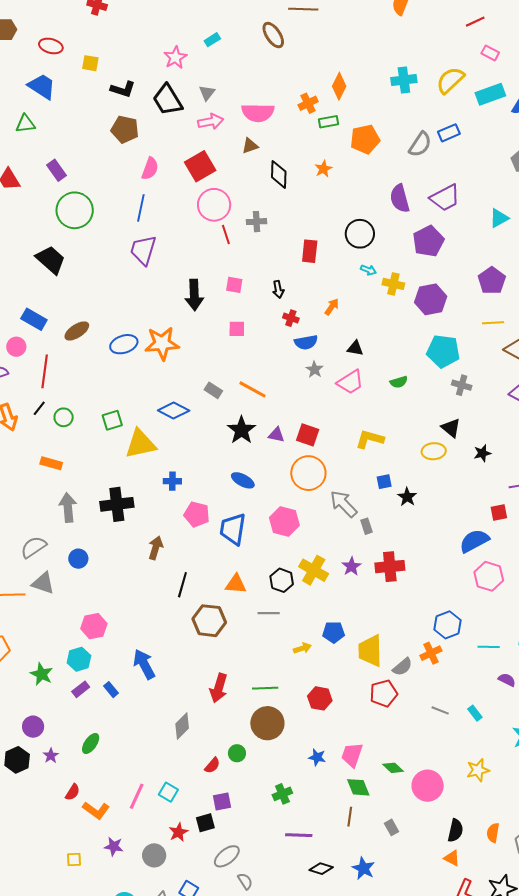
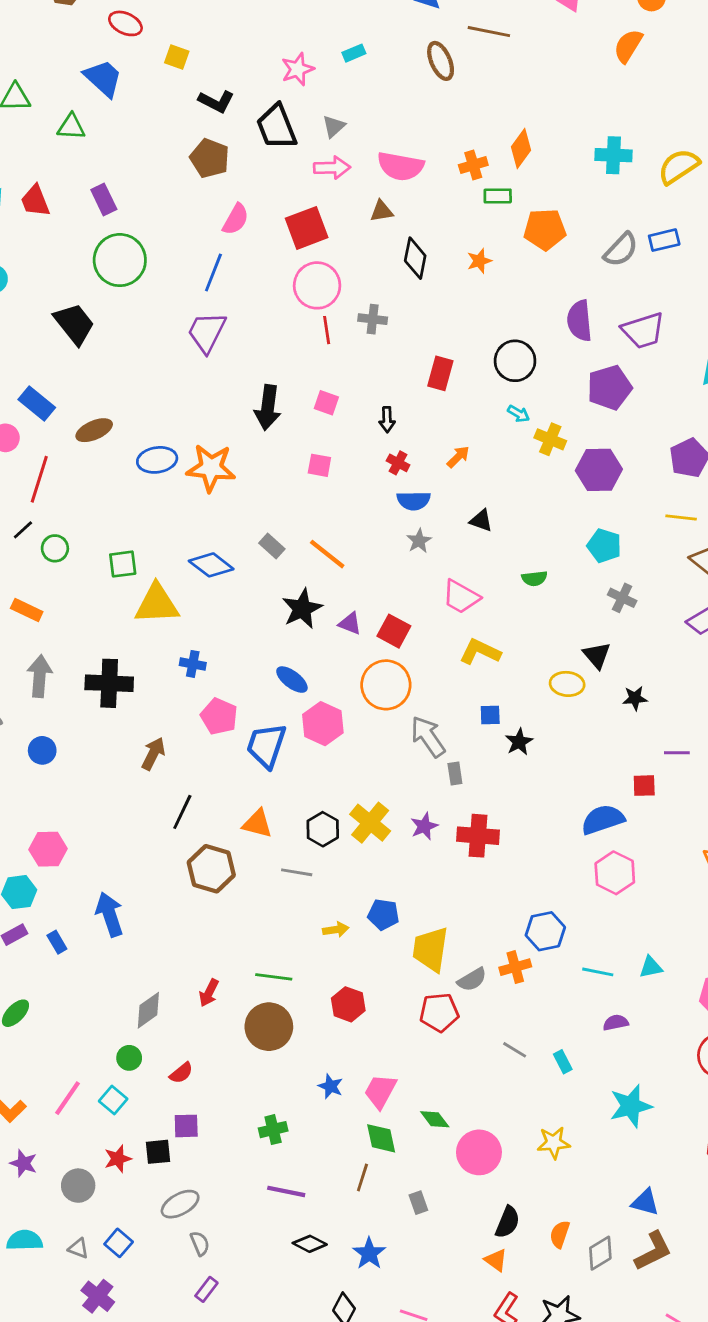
cyan pentagon: (443, 351) -> (604, 546), size x0.7
pink trapezoid: (350, 382) -> (461, 597), moved, turned 52
pink hexagon: (284, 521) -> (323, 724), moved
purple semicircle: (507, 680) -> (616, 1023), turned -48
red arrow: (219, 688) -> (209, 993), moved, size x0.7
green circle: (237, 753) -> (129, 1058), moved

